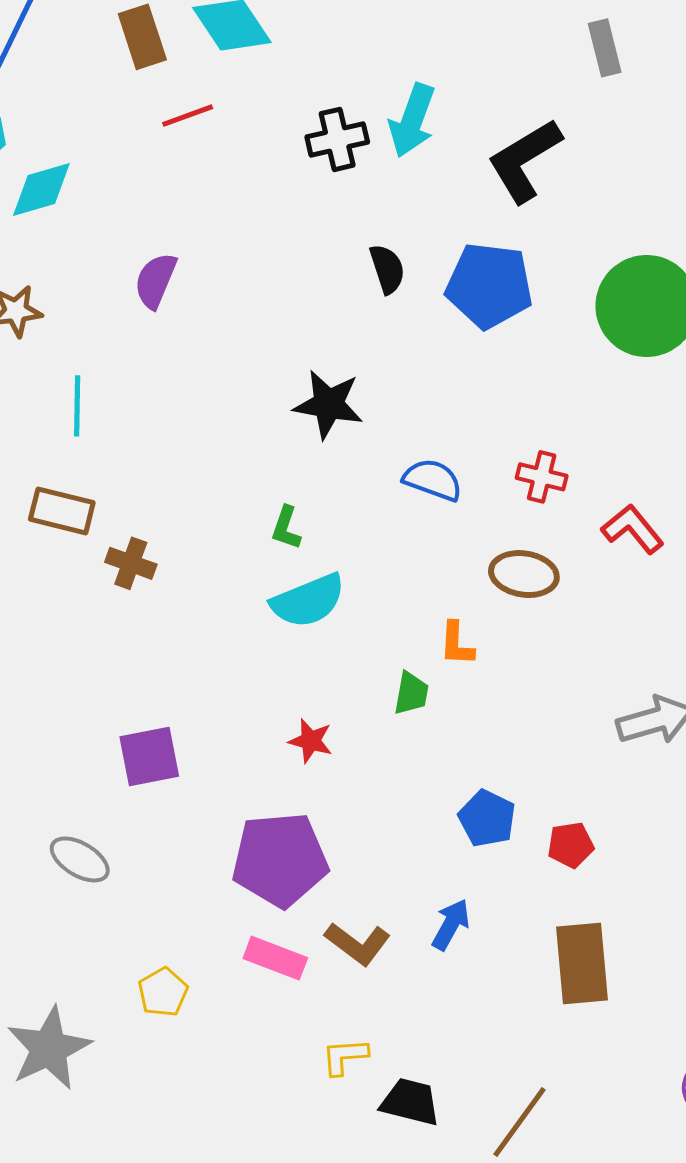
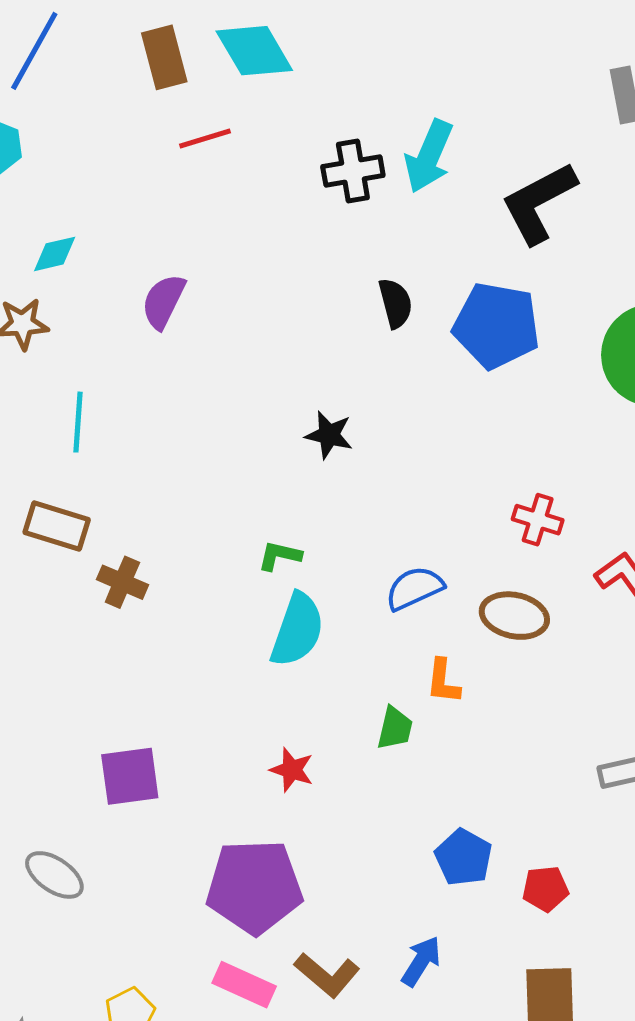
cyan diamond: (41, 190) -> (55, 254), moved, size x0.7
black star: (328, 404) -> (329, 435), size x0.7
blue semicircle: (433, 480) -> (414, 588), moved, turned -48
green L-shape: (286, 528) -> (280, 556), turned 81
cyan semicircle: (308, 601) -> (297, 630), turned -52

